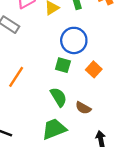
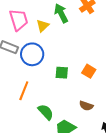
blue circle: (74, 40) -> (32, 54), moved
green semicircle: (59, 97) -> (46, 112), moved

